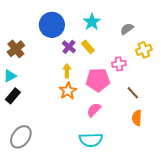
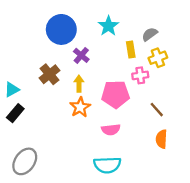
yellow rectangle: (88, 47) -> (131, 49), moved, turned 32
brown cross: (16, 49) -> (49, 74), moved
yellow cross: (144, 50) -> (158, 58), moved
pink semicircle: (94, 110) -> (111, 130), turned -140

